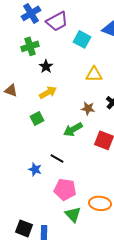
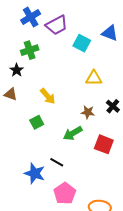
black star: (46, 66) -> (17, 70), moved
yellow arrow: (48, 92) -> (48, 96), turned 78
blue star: (35, 169) -> (35, 173), size x1.5
pink pentagon: (65, 189) -> (65, 193), turned 30

